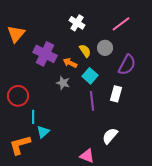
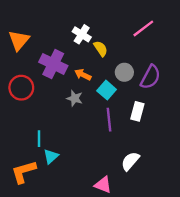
white cross: (77, 23) -> (82, 34), moved
gray circle: (105, 48) -> (124, 72), moved
yellow semicircle: (85, 51) -> (101, 49), moved
red circle: (18, 96) -> (21, 88), moved

